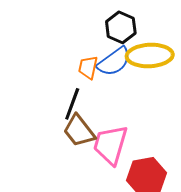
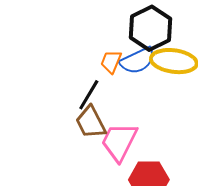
black hexagon: (121, 27) -> (150, 28), size x1.4

